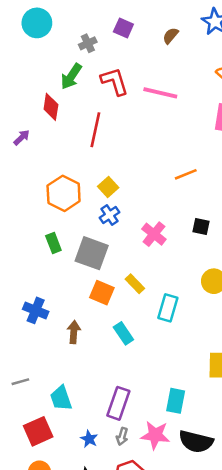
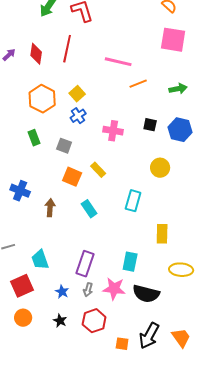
pink line: (160, 93) -> (118, 62), moved
red diamond: (51, 107) -> (36, 54), moved
pink cross: (154, 234) -> (113, 131), turned -30
gray square: (92, 253) -> (64, 146), size x0.6
cyan rectangle: (168, 308) -> (133, 201), moved

